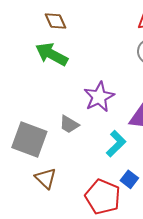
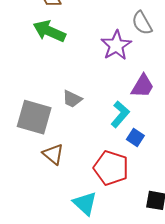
purple star: (99, 97) -> (116, 45), moved
blue square: (129, 179) -> (135, 137), moved

